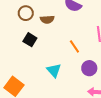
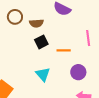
black square: (30, 40) -> (41, 42), moved, turned 32
orange line: (74, 46) -> (64, 50), turned -56

